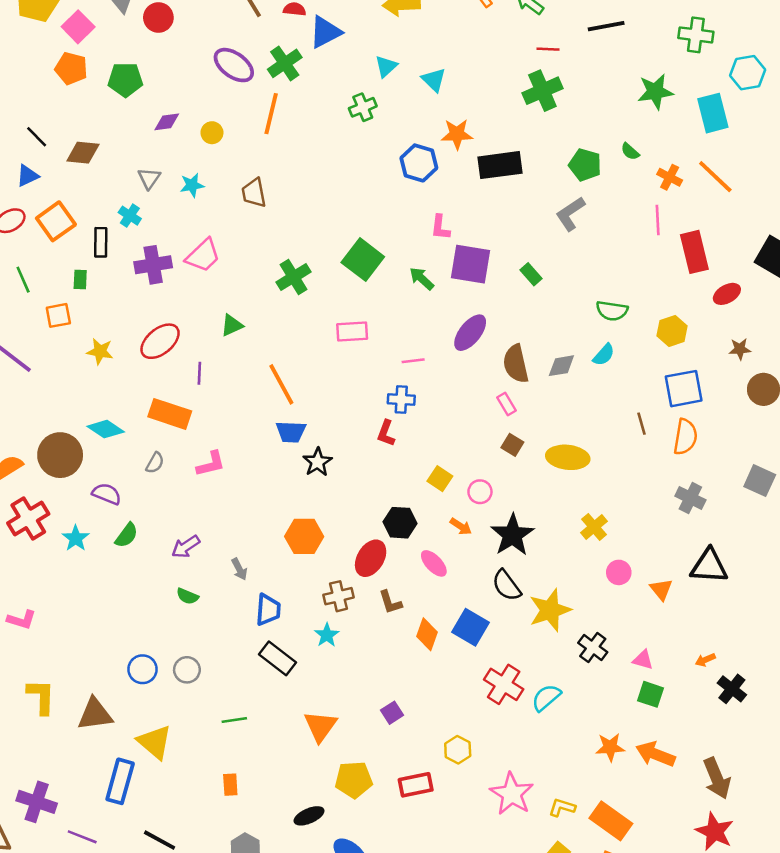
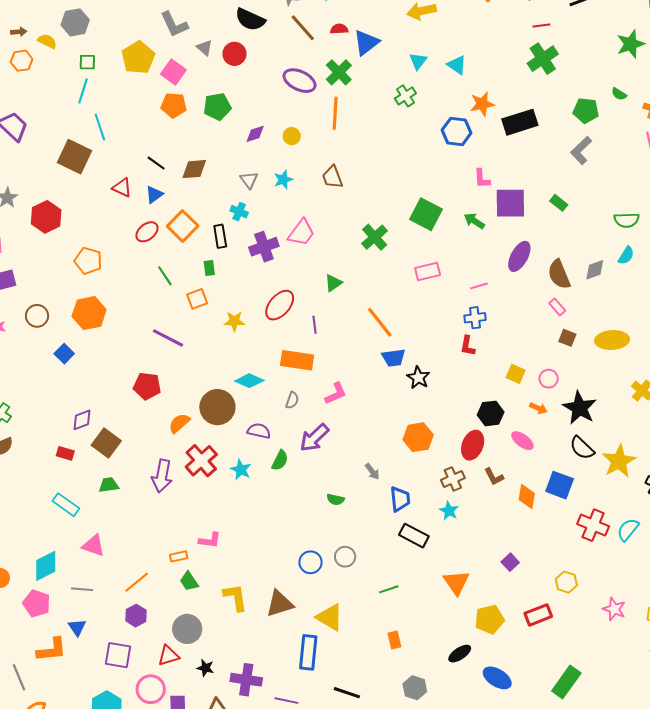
purple arrow: (186, 547) -> (314, 438), moved, size x1.4
pink star: (512, 794) -> (614, 609), size x0.7

